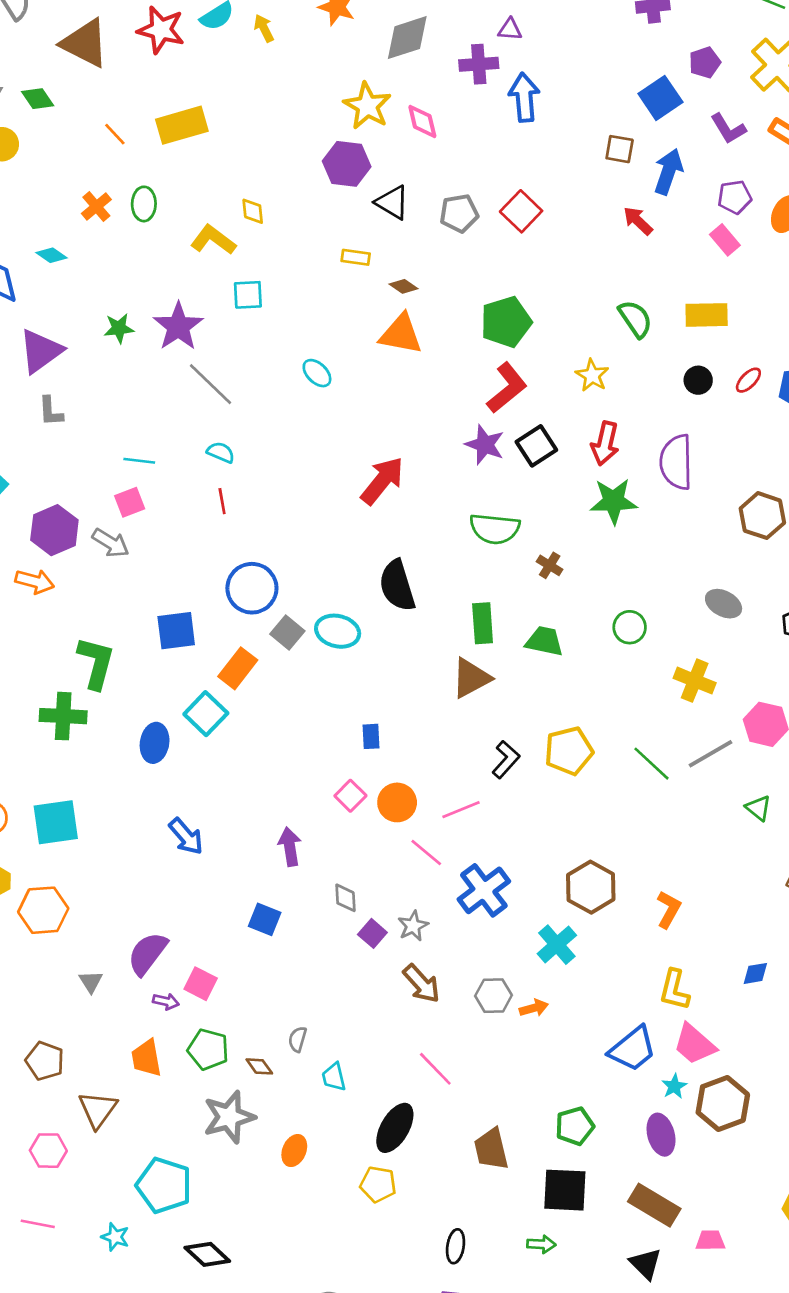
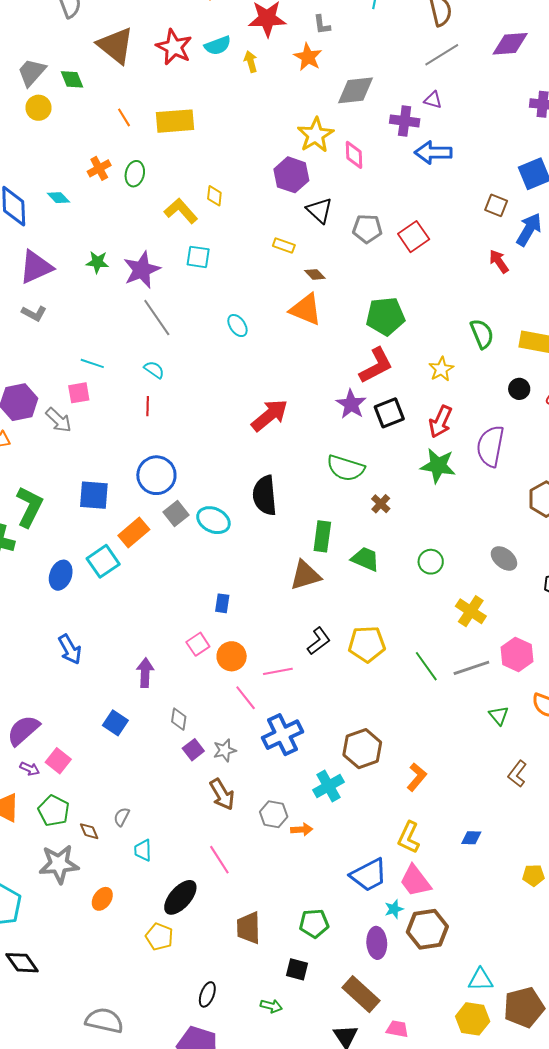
blue arrow: (524, 97) -> (433, 153), turned -96
gray L-shape: (51, 411) -> (34, 313), turned -70
black square: (565, 1190) -> (297, 969), size x0.6

